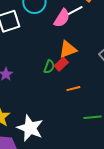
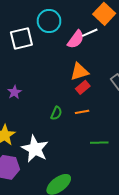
red rectangle: (61, 64) -> (83, 87), moved
green semicircle: (49, 67) -> (56, 113), moved

